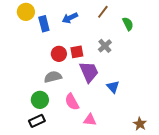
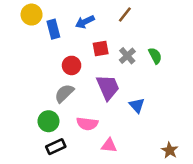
green semicircle: (128, 24) -> (155, 56), moved
red square: (77, 52) -> (101, 48), moved
gray semicircle: (53, 77) -> (64, 93), turned -30
pink semicircle: (72, 102) -> (87, 124), turned -54
black rectangle: (37, 121) -> (56, 147), moved

